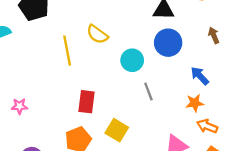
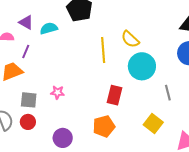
cyan circle: (132, 60) -> (142, 66), moved, size x1.4
yellow square: (117, 130) -> (153, 123), moved

